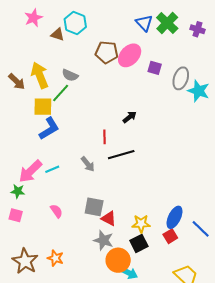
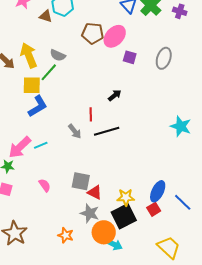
purple square: (155, 68) -> (130, 57), moved
cyan star: (199, 91) -> (181, 126), moved
gray arrow: (88, 164) -> (75, 131), moved
black square: (139, 243) -> (124, 216), size x1.4
orange star: (55, 258) -> (66, 235), moved

